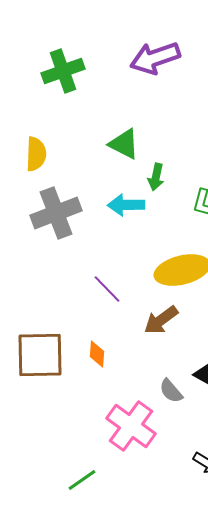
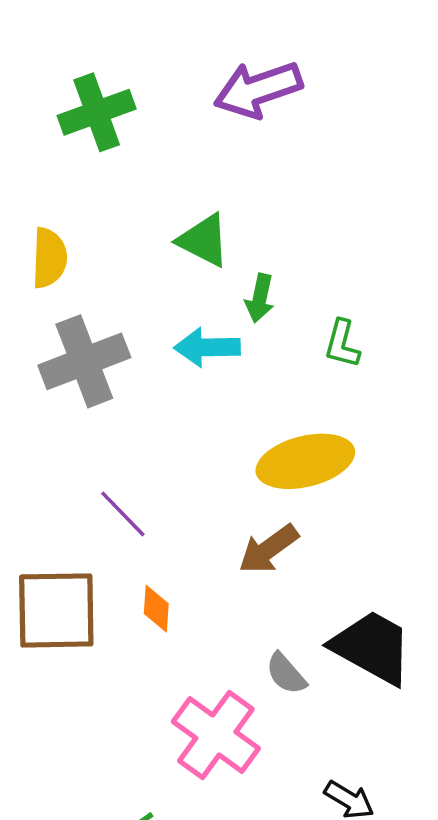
purple line: (107, 289) -> (123, 514), moved

